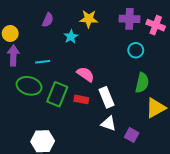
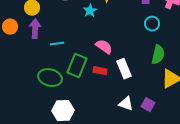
cyan line: (43, 62) -> (57, 44), moved
green ellipse: (29, 86) -> (50, 78), moved
white triangle: (109, 124) -> (126, 104), moved

